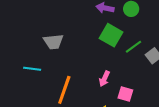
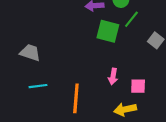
gray trapezoid: (53, 42) -> (30, 53), moved, turned -140
green line: (134, 47) -> (131, 19), moved

